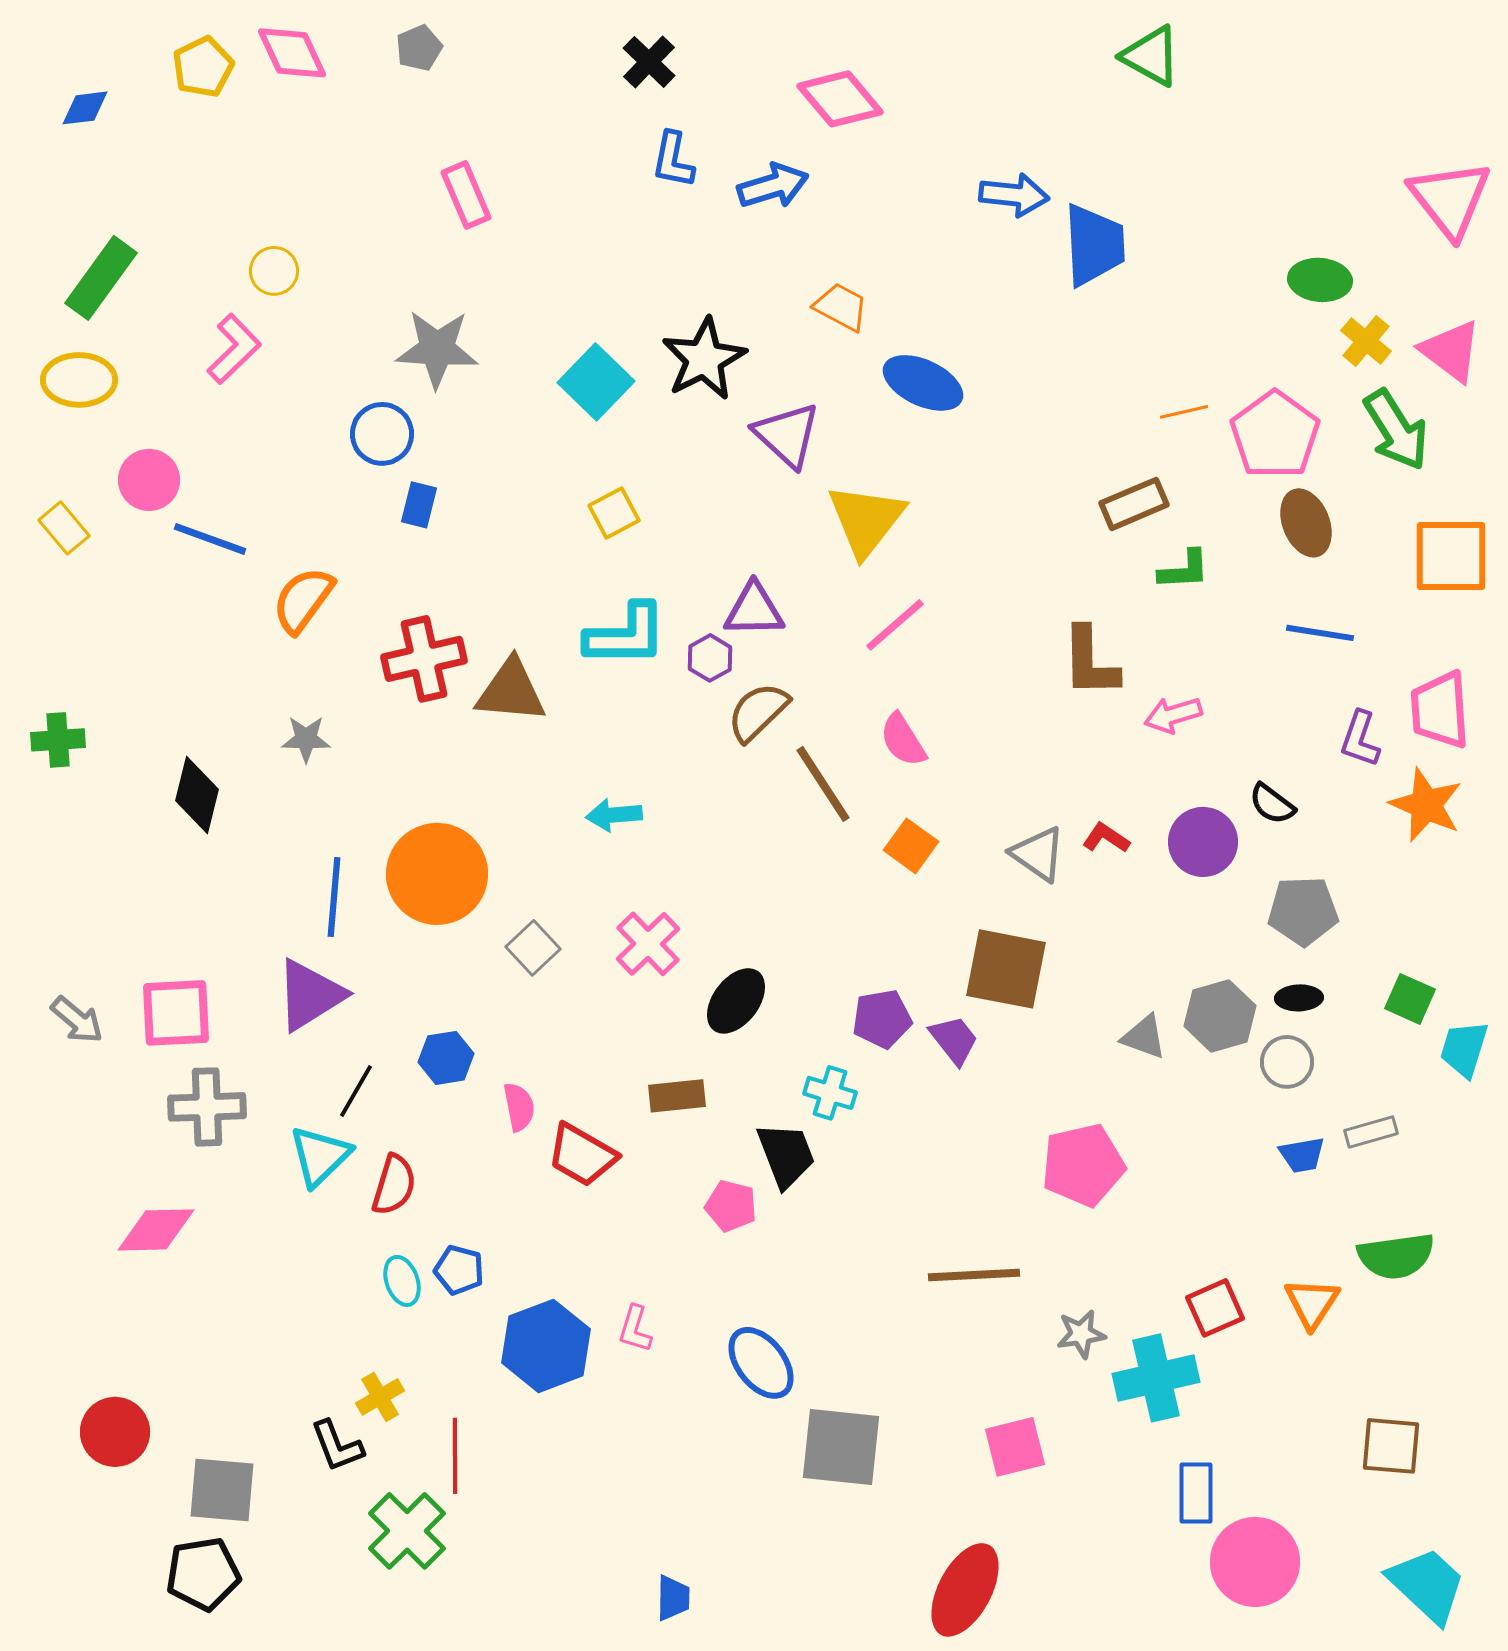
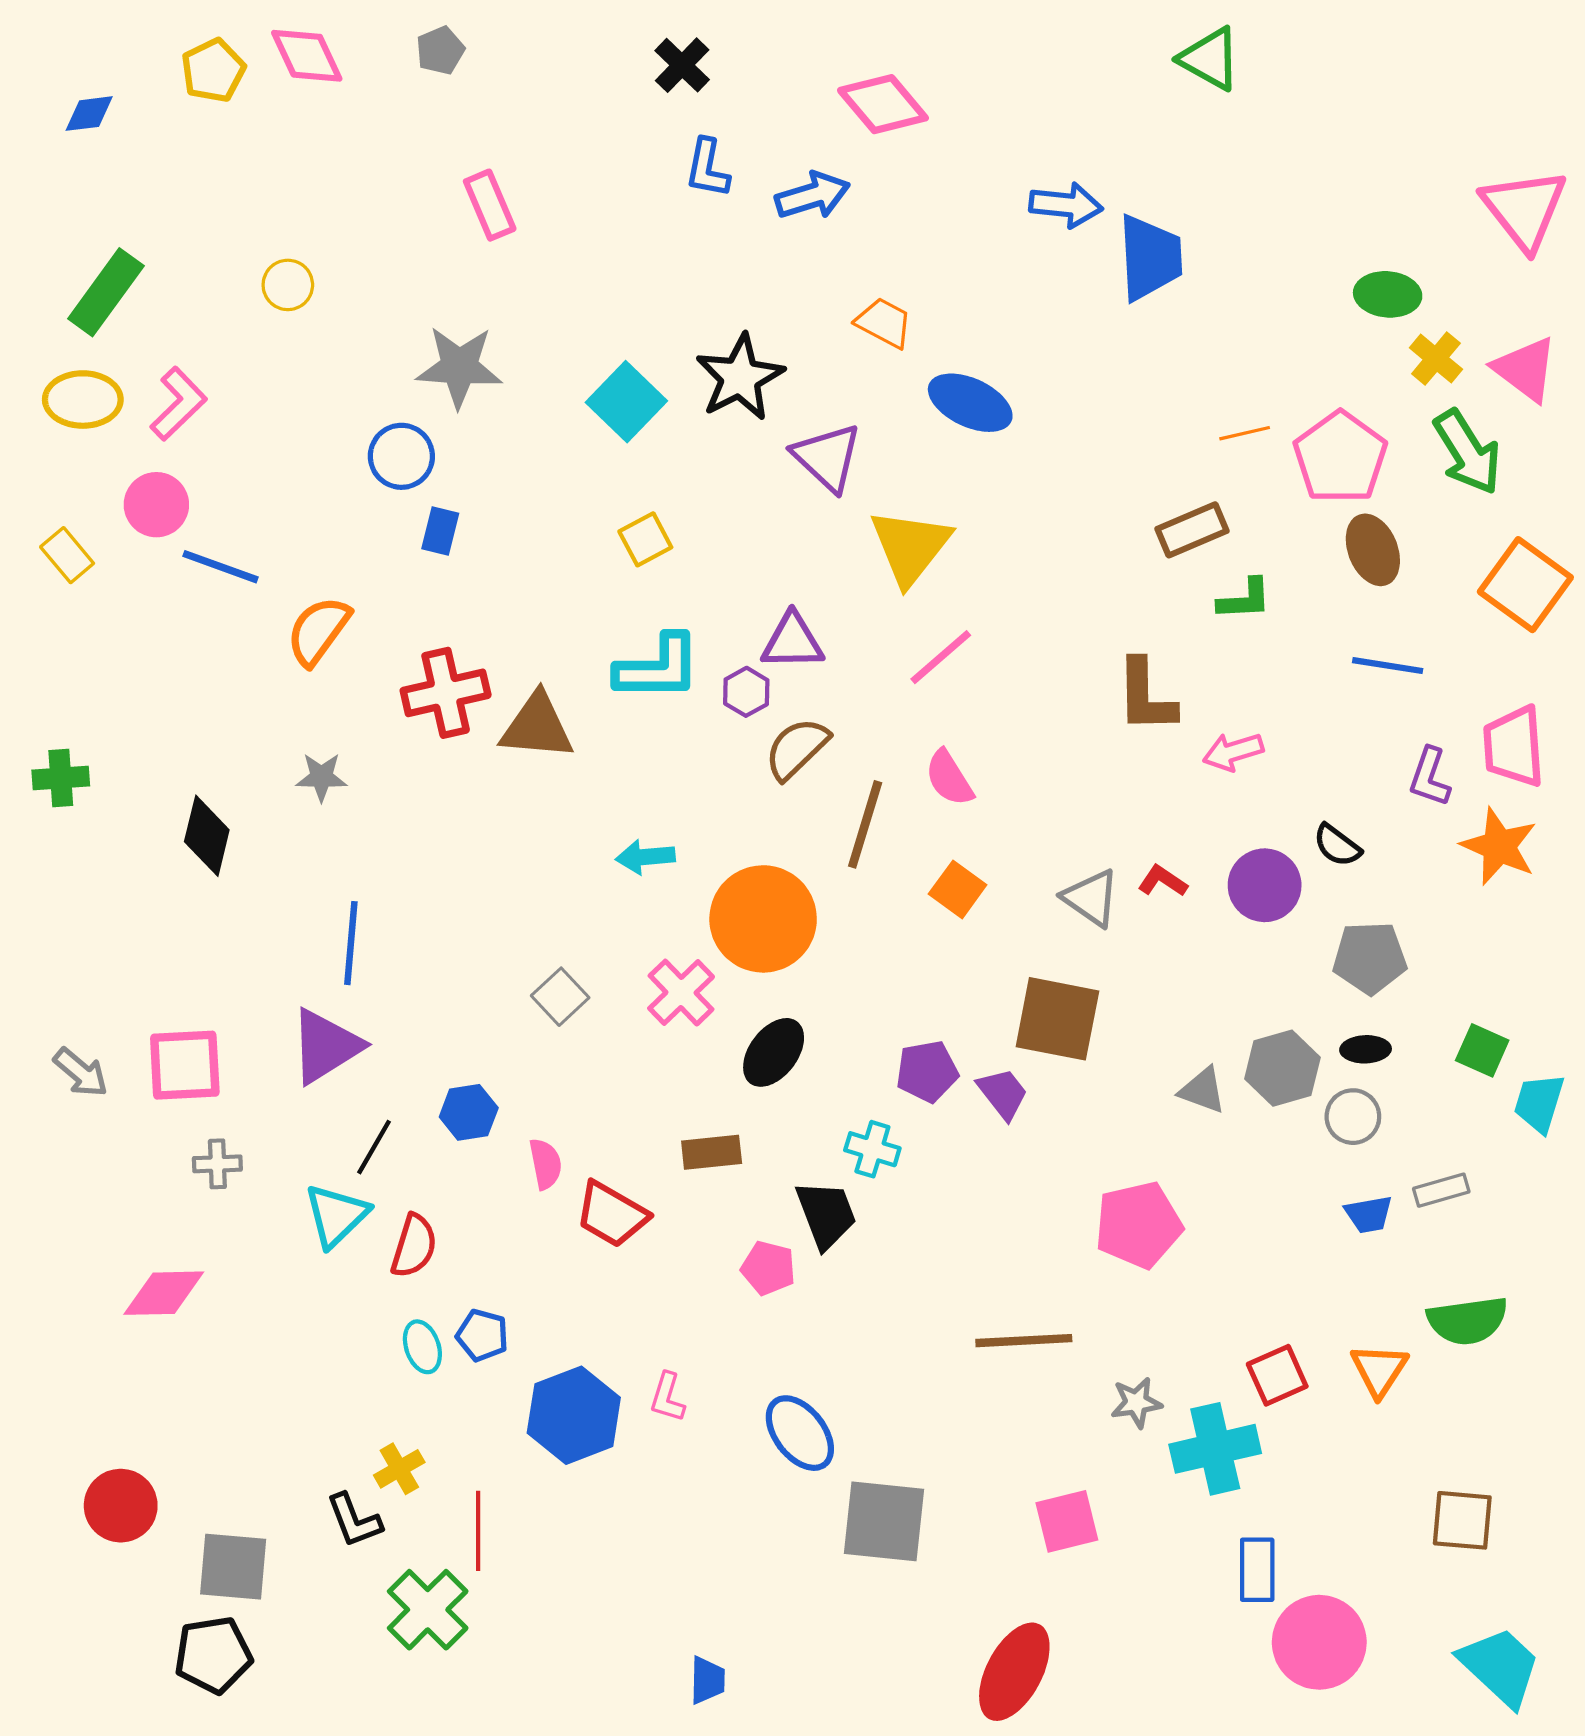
pink L-shape: (234, 349) -> (178, 404), moved
orange square: (1451, 556) -> (1525, 585), turned 36
brown line: (823, 784) -> (865, 824), turned 50
orange circle: (437, 874) -> (763, 919), moved
gray cross: (207, 1107) -> (217, 1164), size x0.6

